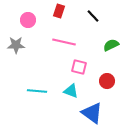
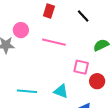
pink circle: (28, 20) -> (21, 30), moved
pink square: (79, 67) -> (81, 67), moved

